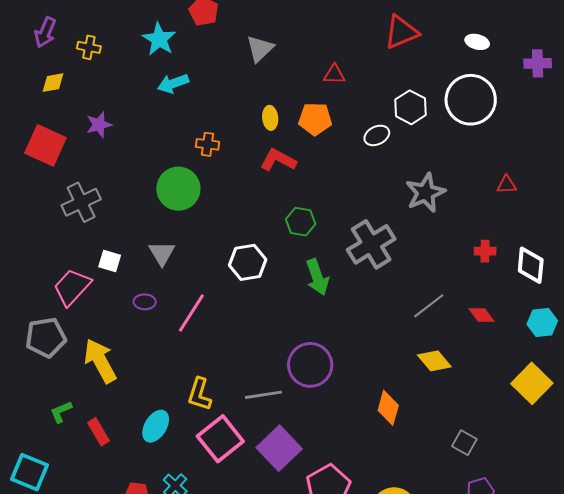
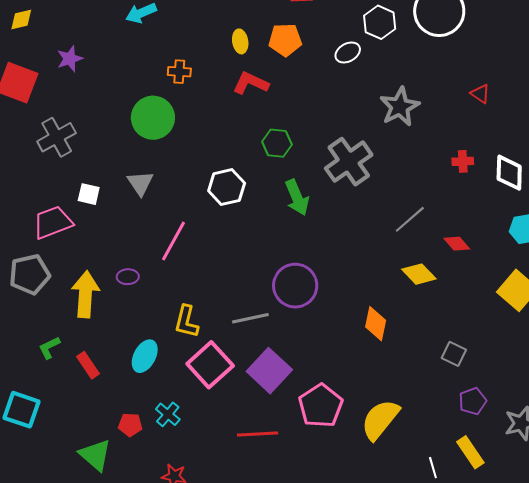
red triangle: (507, 185) -> (480, 94), turned 40
pink trapezoid: (72, 287) -> (53, 222), turned 30
purple ellipse: (145, 302) -> (128, 277), moved
red diamond: (481, 315) -> (457, 244), moved
yellow arrow: (100, 361) -> (85, 294), turned 36

